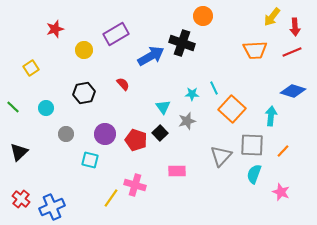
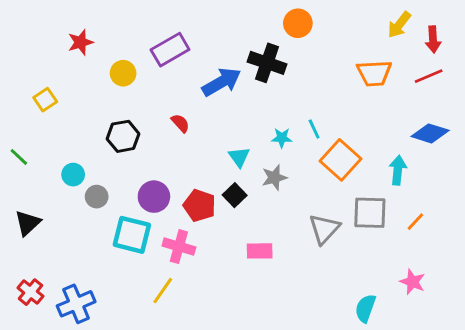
cyan circle: (46, 108) -> (73, 175), moved
cyan square: (90, 160) -> (132, 235), size x1.5
cyan semicircle: (254, 174) -> (365, 308), moved
pink cross: (135, 185) -> (179, 247), moved

